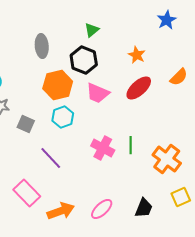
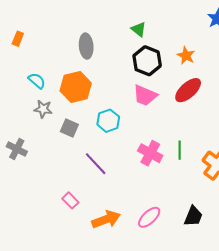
green triangle: (92, 30) -> (139, 29), turned -42
black hexagon: (84, 60) -> (147, 61), moved
orange hexagon: (58, 85) -> (76, 87), moved
pink rectangle: (27, 193) -> (70, 200), size x0.6

